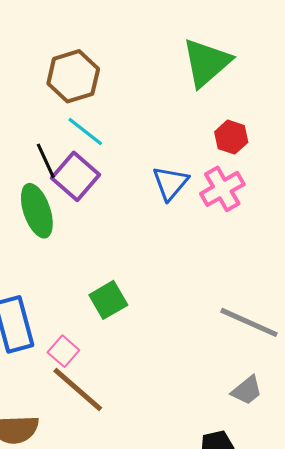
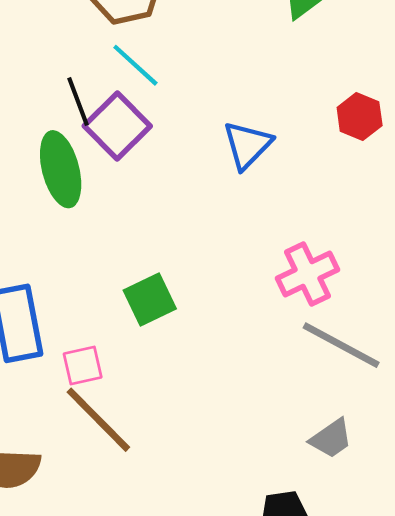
red hexagon: (231, 137) -> (360, 117), moved
pink cross: (222, 189) -> (308, 274), moved
pink square: (63, 351) -> (83, 365), turned 32

